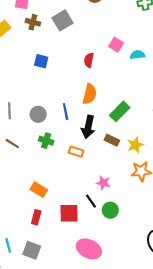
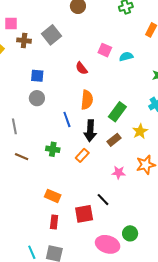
red semicircle: (89, 60) -> (82, 68), turned -40
gray circle: (38, 114) -> (37, 98), moved
brown rectangle: (112, 140) -> (114, 140), turned -56
yellow star: (135, 145) -> (140, 131), moved
orange rectangle: (76, 152) -> (82, 155), turned -56
pink star: (103, 183) -> (119, 172), moved
green circle: (110, 210) -> (130, 233), moved

